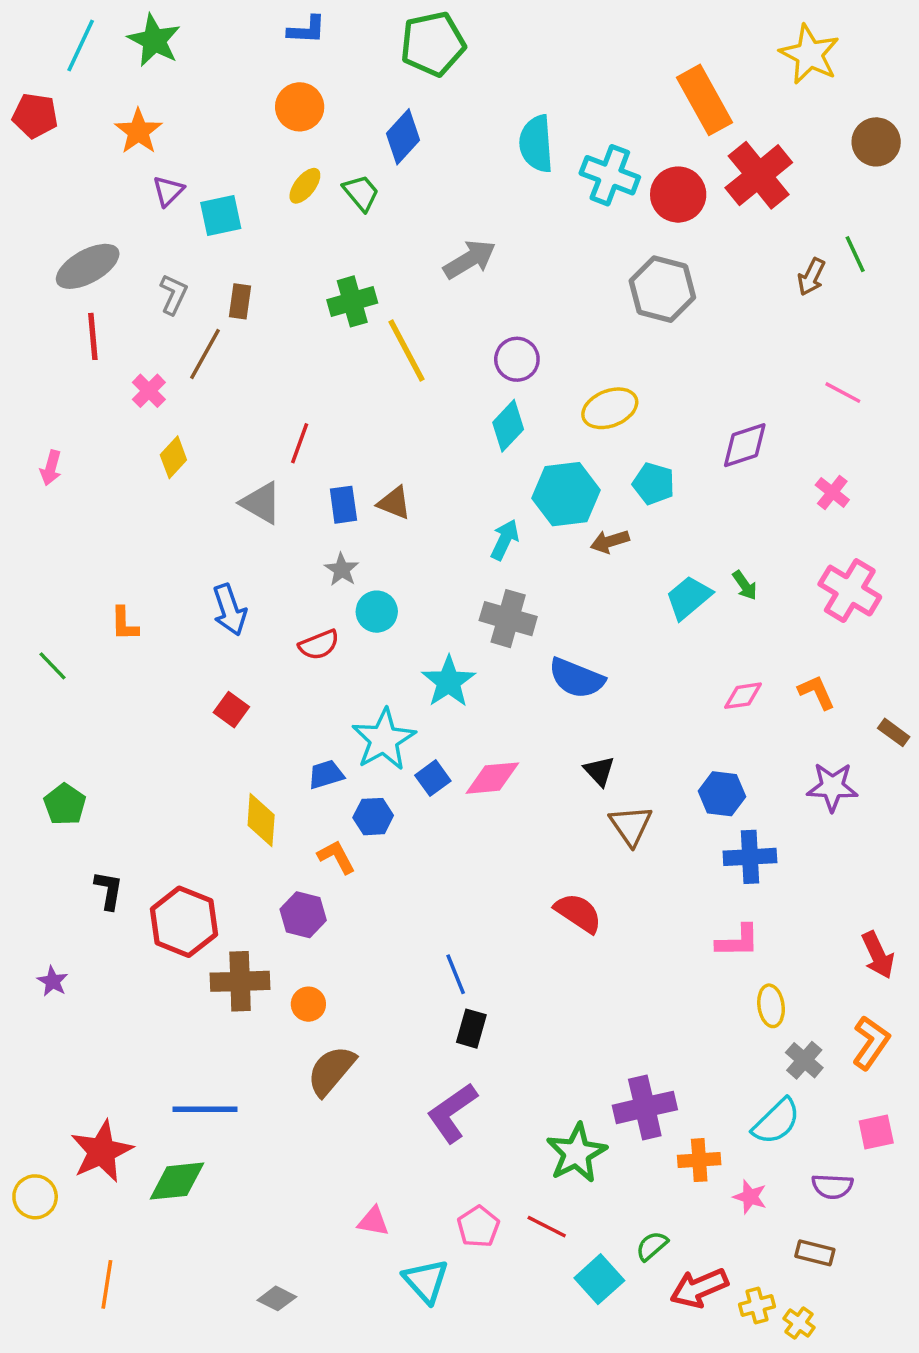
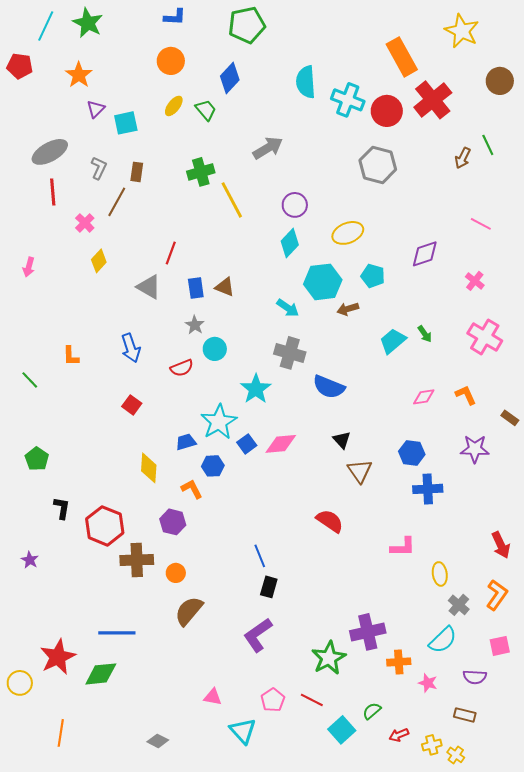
cyan arrow: (505, 540) -> (288, 308), turned 100
pink L-shape: (738, 941) -> (403, 547), moved
red arrow: (699, 1288) -> (399, 735), size x0.6

